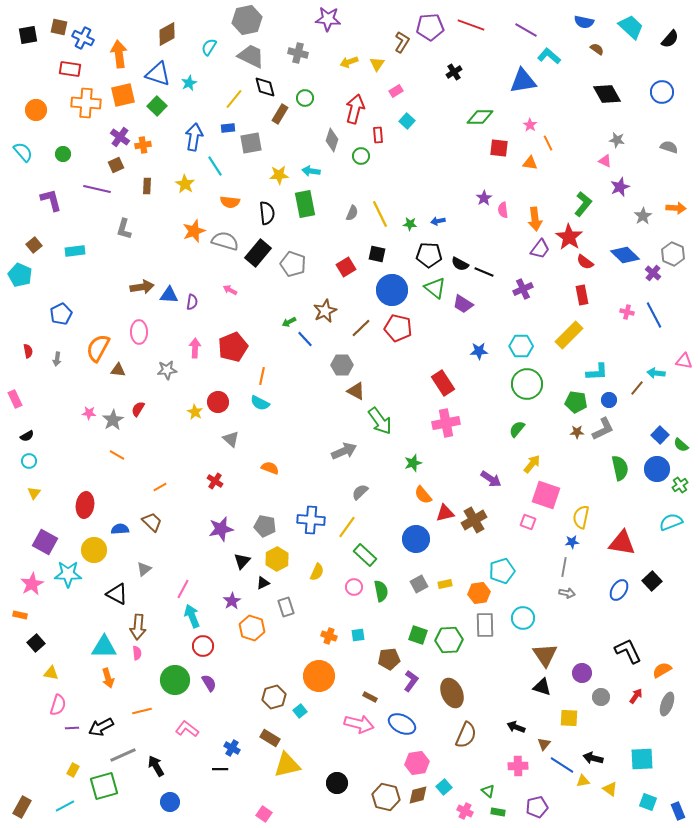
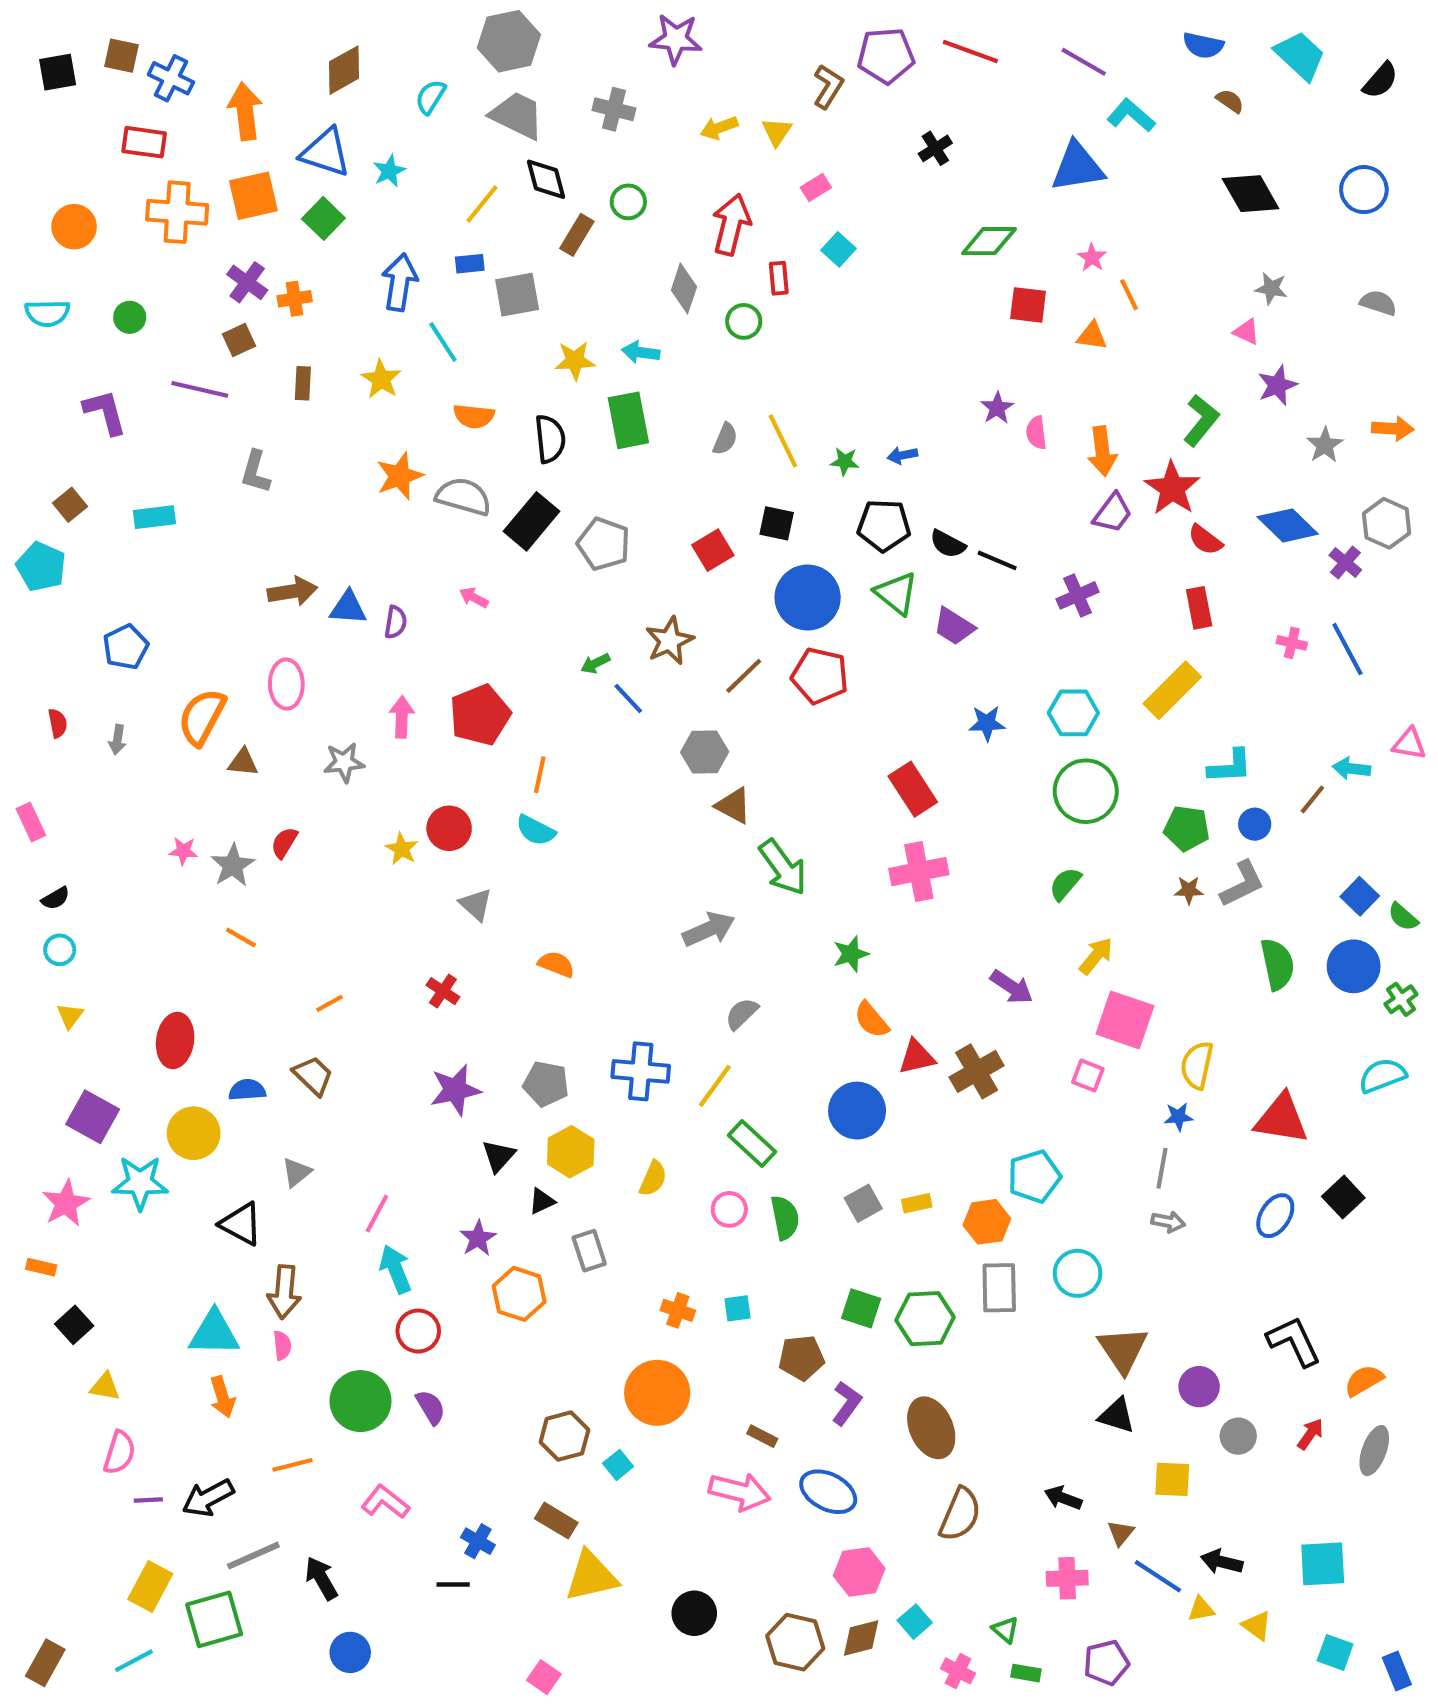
cyan semicircle: (23, 152) -> (47, 313), turned 130
yellow rectangle: (73, 770) -> (150, 1587), size x1.6

